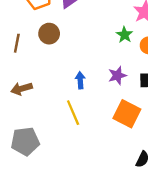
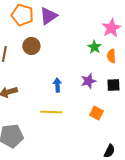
yellow line: (73, 113) -> (51, 112), turned -65
orange square: (127, 114) -> (96, 113), size x0.6

